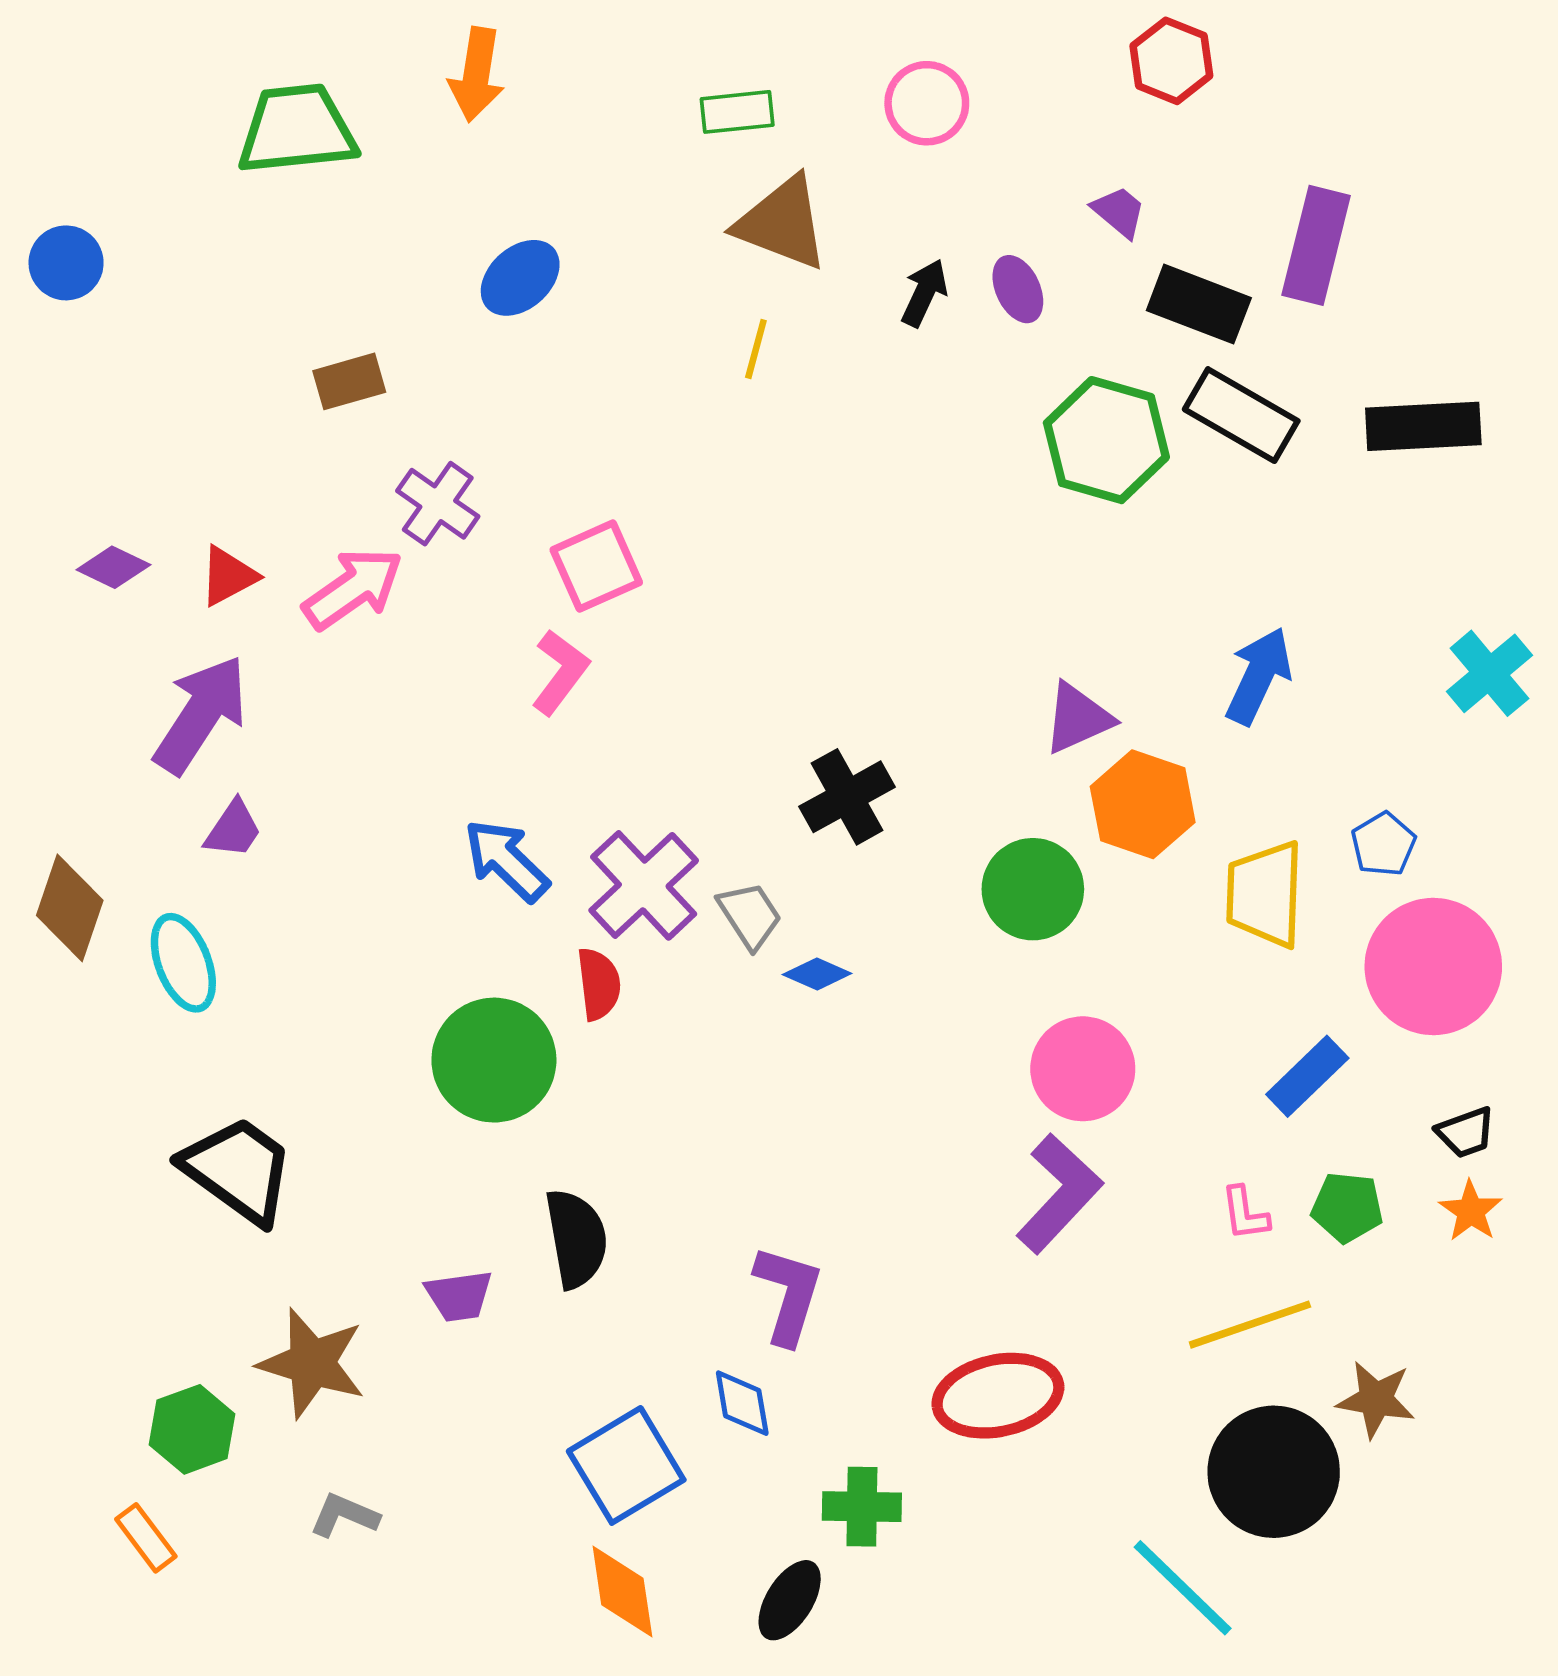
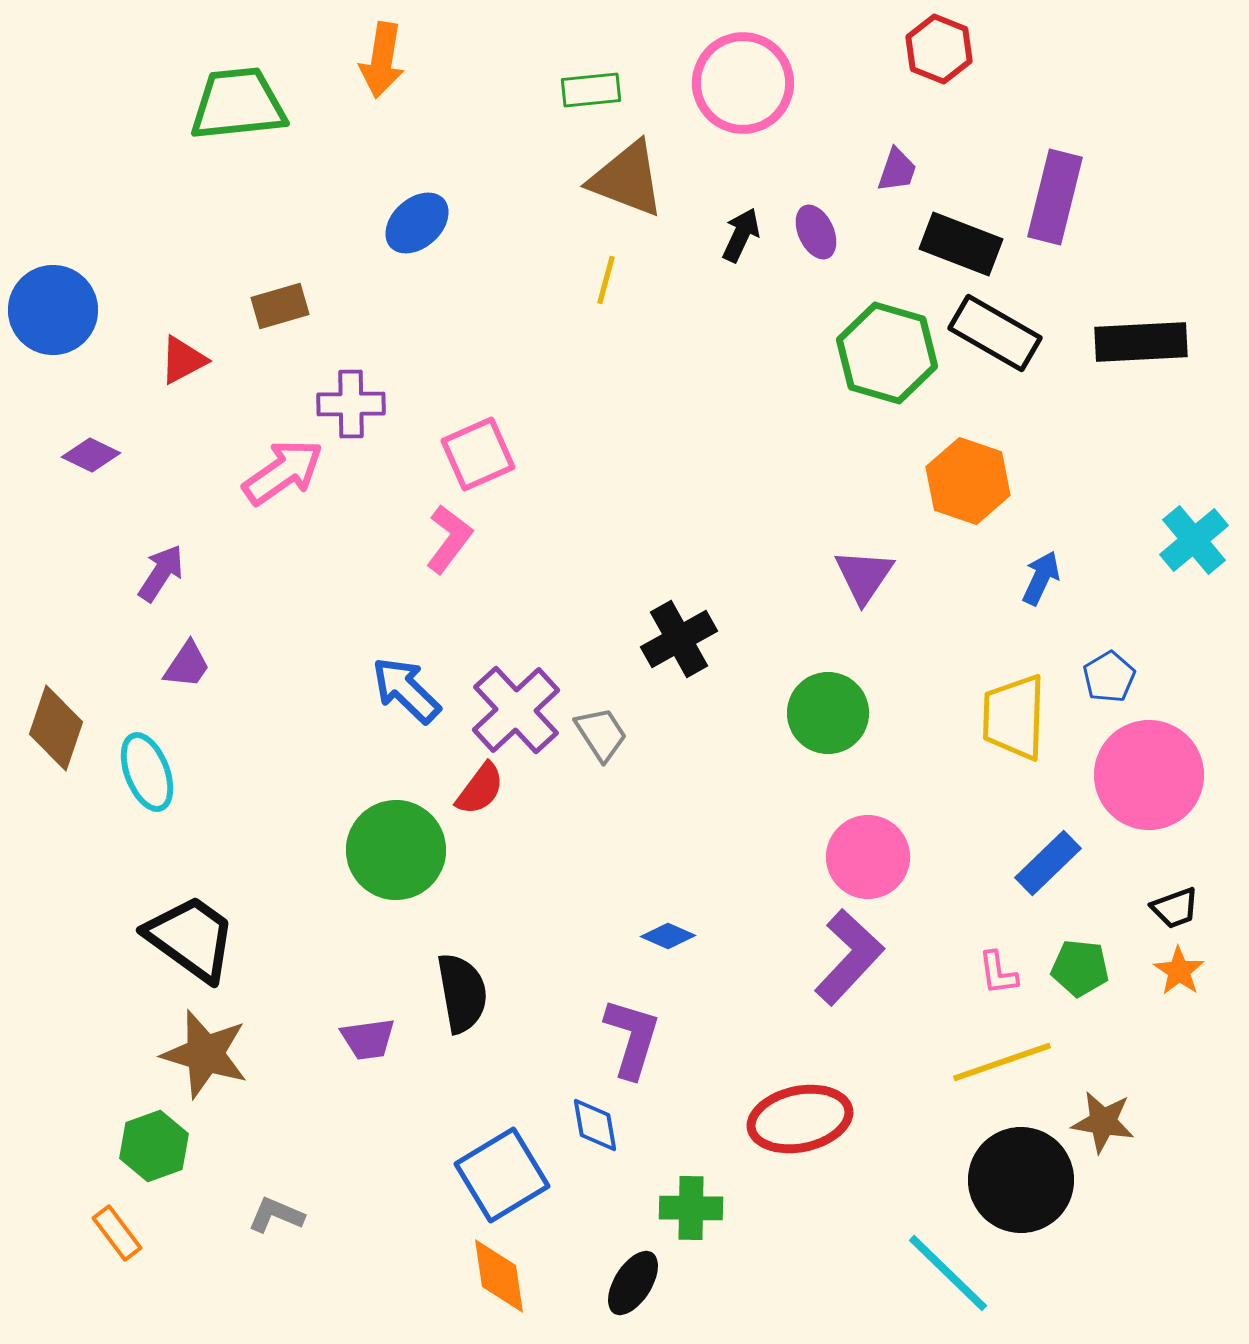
pink circle: (927, 103) -> (743, 83), size x1.5
purple trapezoid: (1119, 212) -> (897, 170), turned 69
blue circle: (66, 263) -> (53, 310), moved, size x1.5
purple cross: (438, 504) -> (351, 404), turned -36
red triangle: (228, 576) -> (183, 360), moved
blue arrow: (1259, 676) -> (1041, 578), moved, size x0.7
purple arrow: (201, 714) -> (161, 573), size x0.6
purple triangle: (1078, 718) -> (864, 576), turned -32
orange hexagon: (1143, 804) -> (968, 481), moved
blue diamond: (817, 974) -> (668, 936), moved
red semicircle: (599, 984) -> (480, 789), turned 44
brown star: (312, 1363) -> (205, 1054), moved

